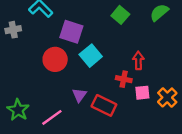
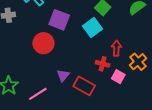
cyan square: (91, 56) -> (92, 28), moved
pink square: (142, 93) -> (118, 77), turned 32
orange cross: (167, 97) -> (138, 62), moved

